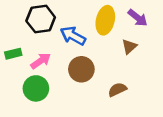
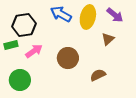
black hexagon: (41, 19) -> (24, 25), moved
blue arrow: (73, 36) -> (61, 14), moved
green circle: (36, 88) -> (20, 80), moved

